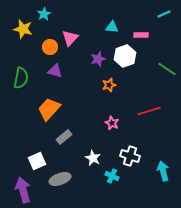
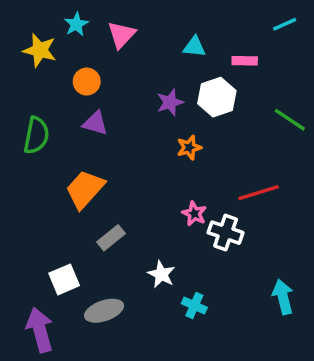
pink triangle: (70, 38) -> (121, 35), moved
white cross: (130, 156) -> (226, 233), moved

